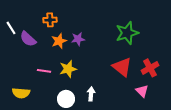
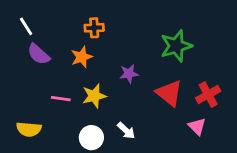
orange cross: (50, 20) -> (94, 28), moved
white line: (11, 28) -> (26, 26), moved
purple star: (78, 39) -> (129, 74), moved
white arrow: (91, 94) -> (126, 131), turned 128

